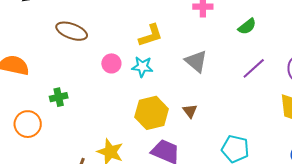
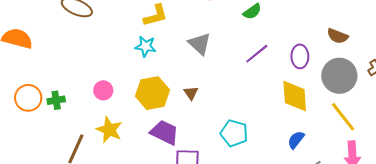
pink circle: (111, 63) -> (103, 90), moved
green cross: (59, 97) -> (56, 100), moved

